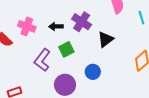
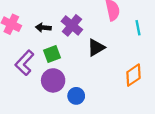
blue circle: (93, 72) -> (76, 96), moved
purple circle: (65, 85) -> (53, 80), moved

